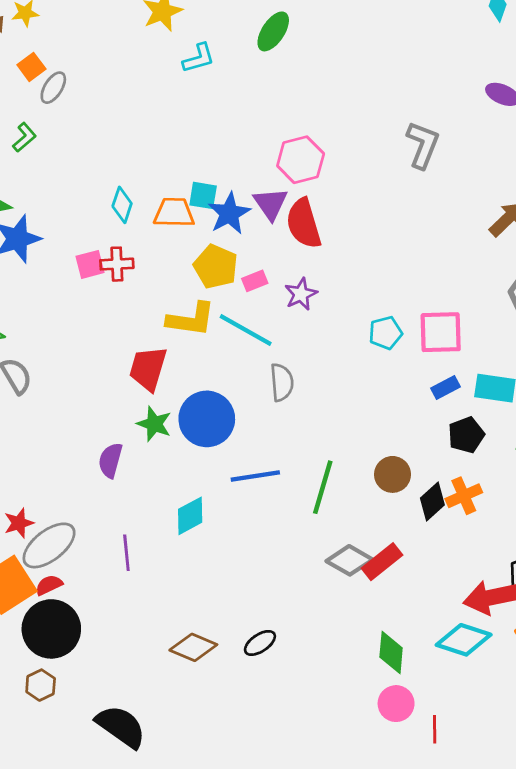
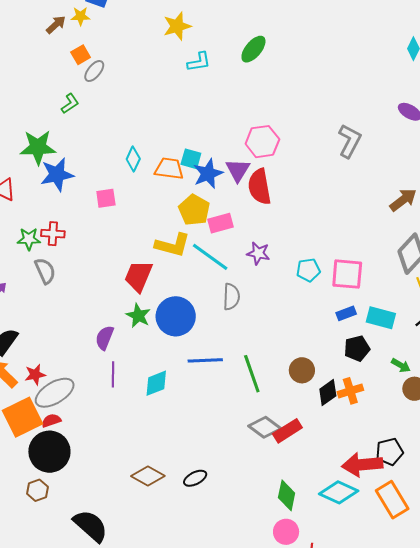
red cross: (117, 264) -> (53, 234), moved
pink rectangle: (255, 281) -> (220, 223), size x1.4
purple star: (301, 294) -> (258, 253), moved, turned 30
green line: (323, 487) -> (252, 374), turned -42
purple line: (126, 553) -> (113, 374), moved

